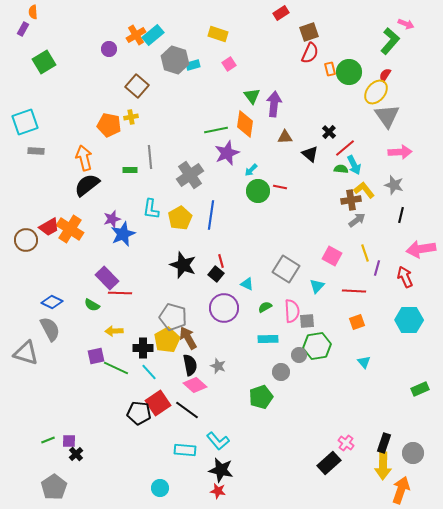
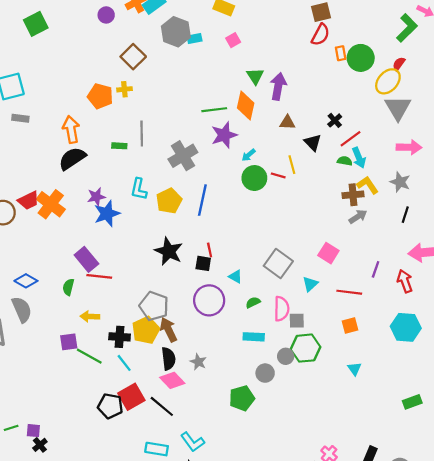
yellow line: (365, 253) -> (292, 165), moved
black square: (216, 274) -> (203, 263), turned -35
green semicircle: (92, 305) -> (68, 287), turned 70

